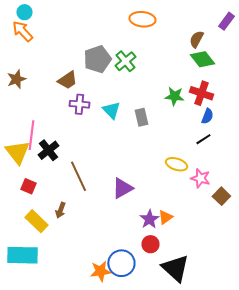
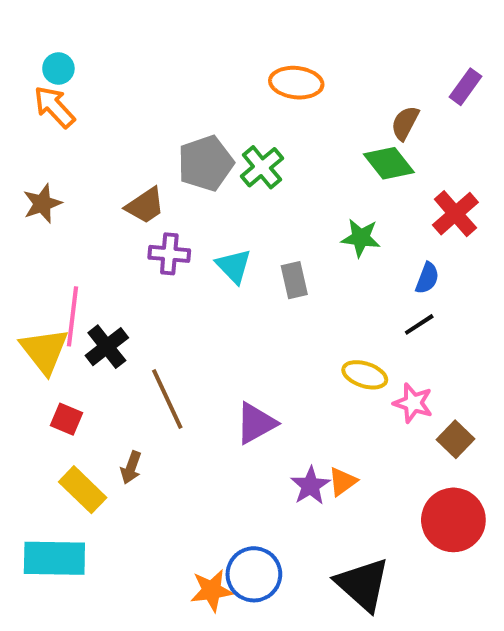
green diamond: (202, 59) -> (389, 163), moved
red cross: (201, 93) -> (455, 214), moved, turned 30
red circle: (150, 244) -> (453, 520), moved, size x1.8

